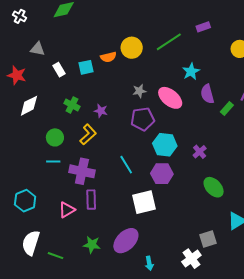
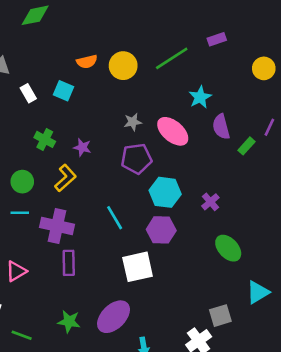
orange semicircle: (108, 57) -> (87, 62), moved
cyan square: (86, 67) -> (64, 91), turned 35
pink triangle: (67, 210) -> (16, 271), moved

